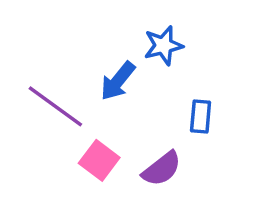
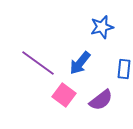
blue arrow: (118, 81) -> (80, 63), moved

